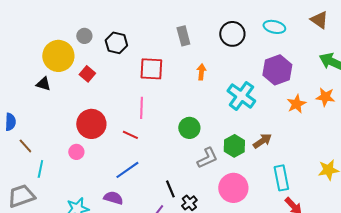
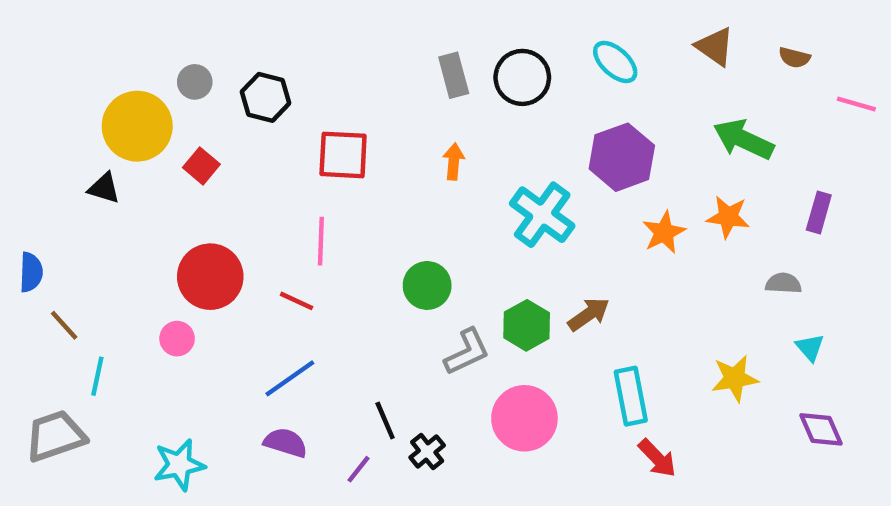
cyan ellipse: (274, 27) -> (615, 62), turned 30
gray rectangle: (183, 36) -> (454, 75), moved
purple semicircle: (113, 198) -> (285, 443), moved

